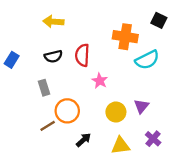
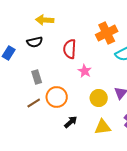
orange cross: (125, 37) -> (107, 33), turned -35
black semicircle: (53, 56) -> (35, 42), moved
brown line: (48, 126) -> (34, 103), moved

